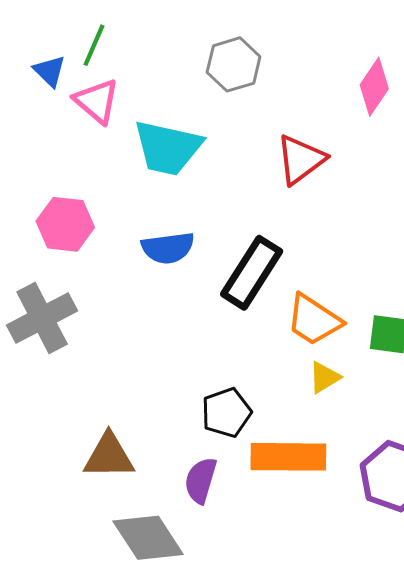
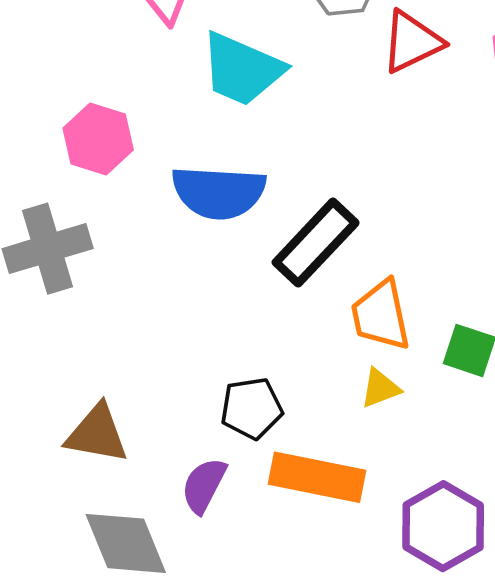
red triangle: (301, 159) -> (412, 42), moved
blue semicircle: (168, 248) -> (219, 192), size x1.4
orange trapezoid: (314, 320) -> (381, 315), turned 34

